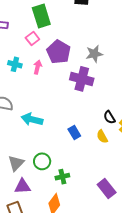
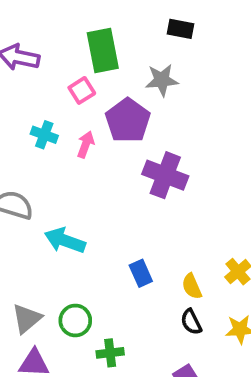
gray star: (94, 54) -> (162, 80), moved
black semicircle: (109, 117) -> (191, 322), moved

